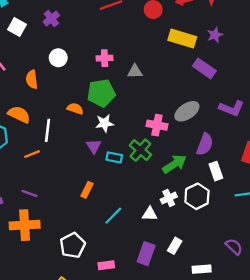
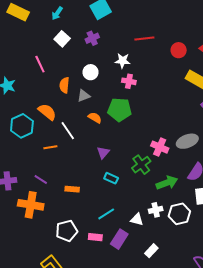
gray triangle: (135, 71) -> (84, 96), moved, turned -32
white star: (105, 123) -> (123, 61), moved
white line: (48, 130) -> (68, 131), turned -54
cyan rectangle: (114, 157) -> (111, 178), moved
orange rectangle: (87, 190) -> (72, 189), moved, turned 56
purple rectangle: (146, 254) -> (119, 239), moved
pink rectangle: (106, 265) -> (95, 237), moved

